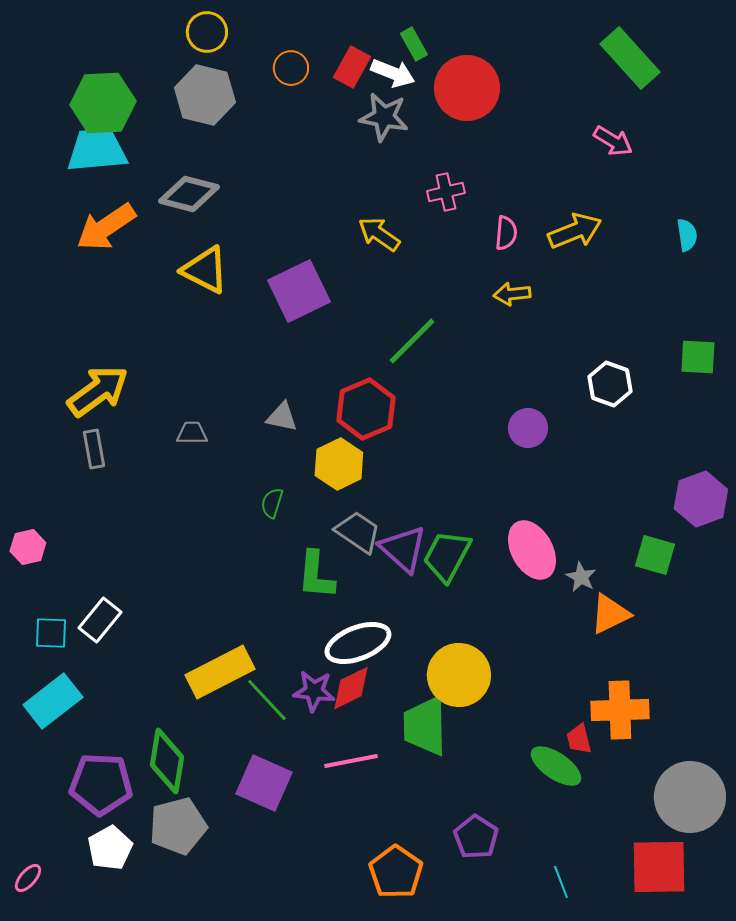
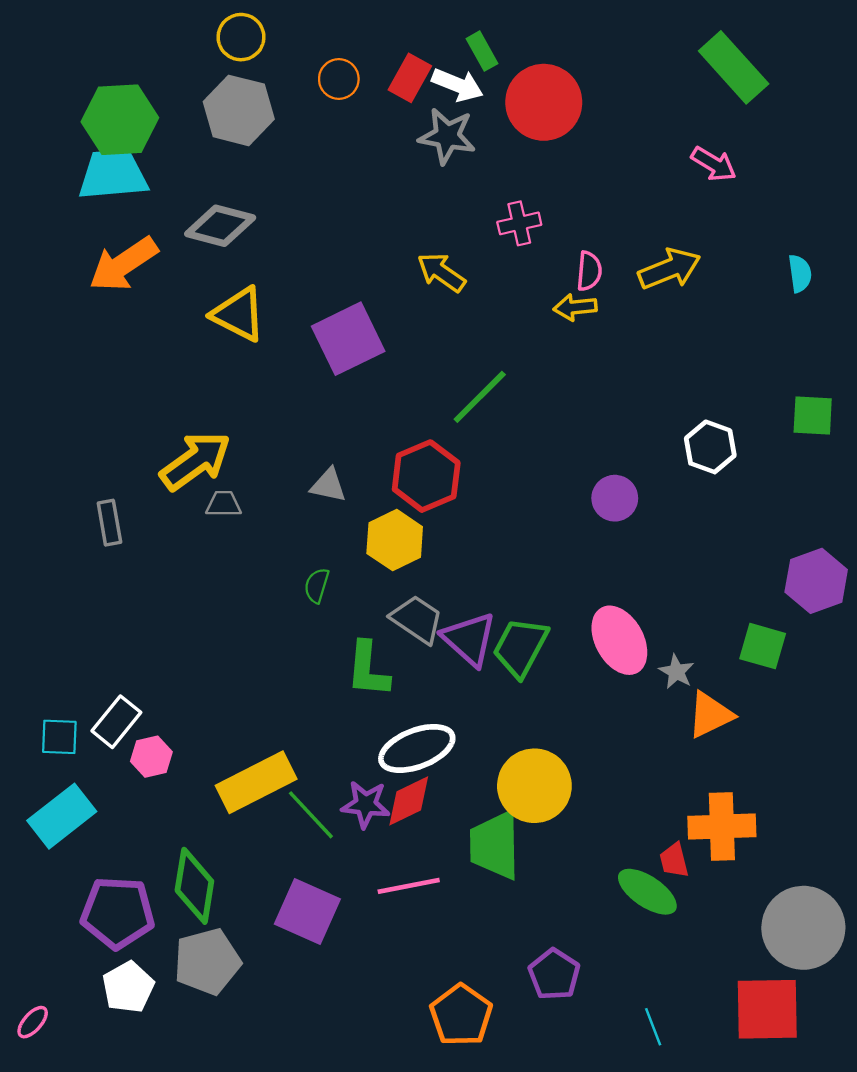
yellow arrow: (512, 294) -> (575, 307), moved
yellow arrow: (98, 391) -> (196, 461), moved
pink hexagon: (28, 547) -> (151, 757), moved

